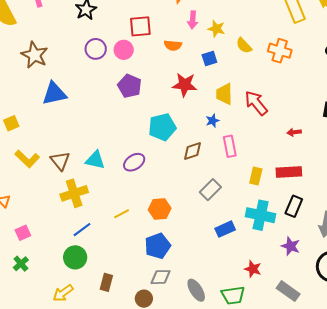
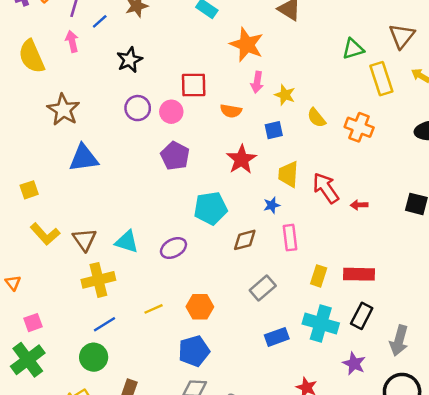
red star: (185, 85) -> (241, 159), turned 30
red arrow: (294, 132) -> (359, 205), moved
green cross: (21, 264) -> (28, 360), size x1.8

